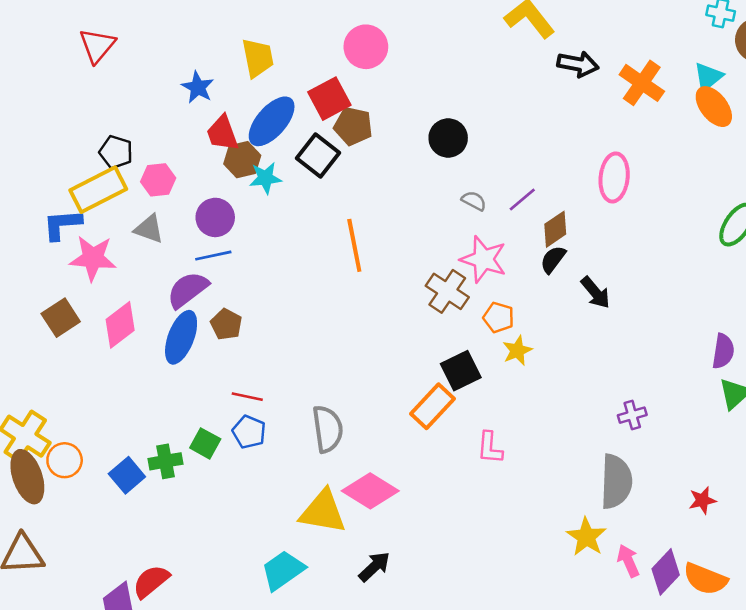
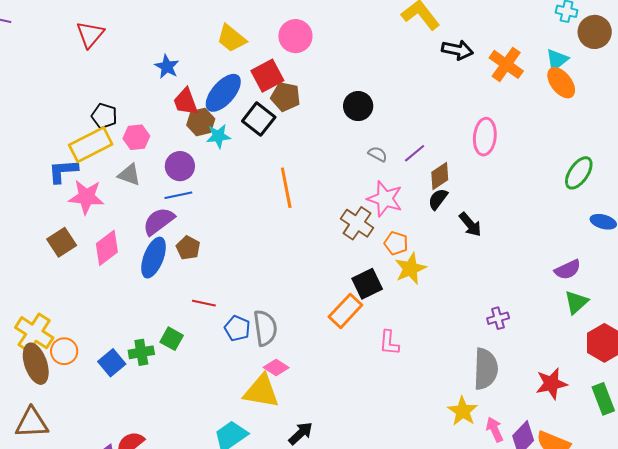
yellow trapezoid: (258, 58) -> (232, 38), moved, turned 140
yellow star: (517, 351) -> (410, 269), size x1.4
purple semicircle: (723, 351) -> (568, 270), turned 56
blue pentagon: (249, 432) -> (237, 328), moved
pink diamond: (370, 491) -> (276, 367), moved, size x0.6
red star: (702, 500) -> (551, 384), size x1.5

